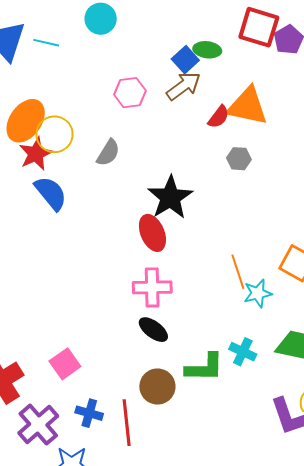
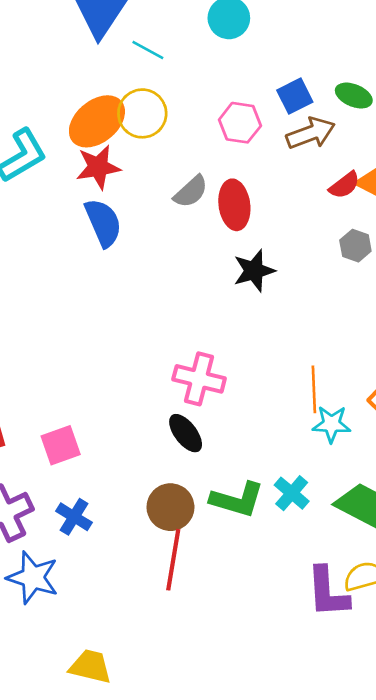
cyan line: (46, 43) -> (148, 50), moved
blue square: (185, 60) -> (295, 96), moved
yellow circle: (55, 134) -> (142, 113), moved
black star: (170, 197) -> (254, 271), size x0.7
red ellipse: (152, 233) -> (234, 205), moved
red line: (127, 423) -> (173, 560), moved

